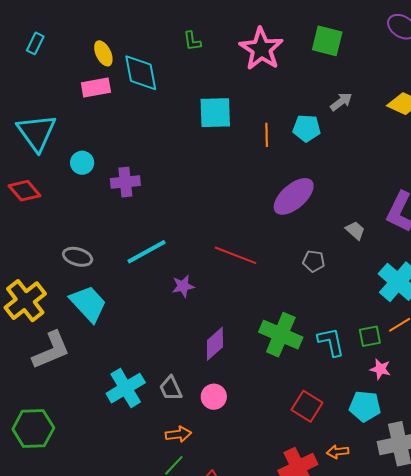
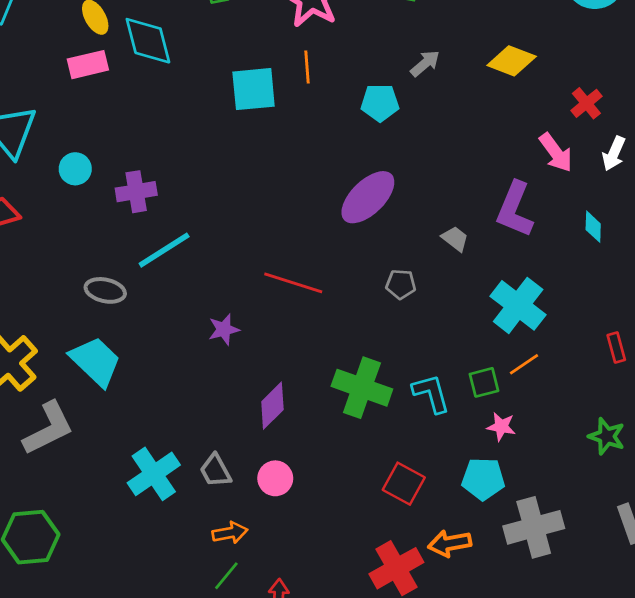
orange line: (267, 135) -> (307, 67), moved
cyan line: (146, 252) -> (164, 250), moved
gray ellipse: (78, 257) -> (105, 290), moved
orange arrow: (338, 452) -> (450, 543), size x1.4

